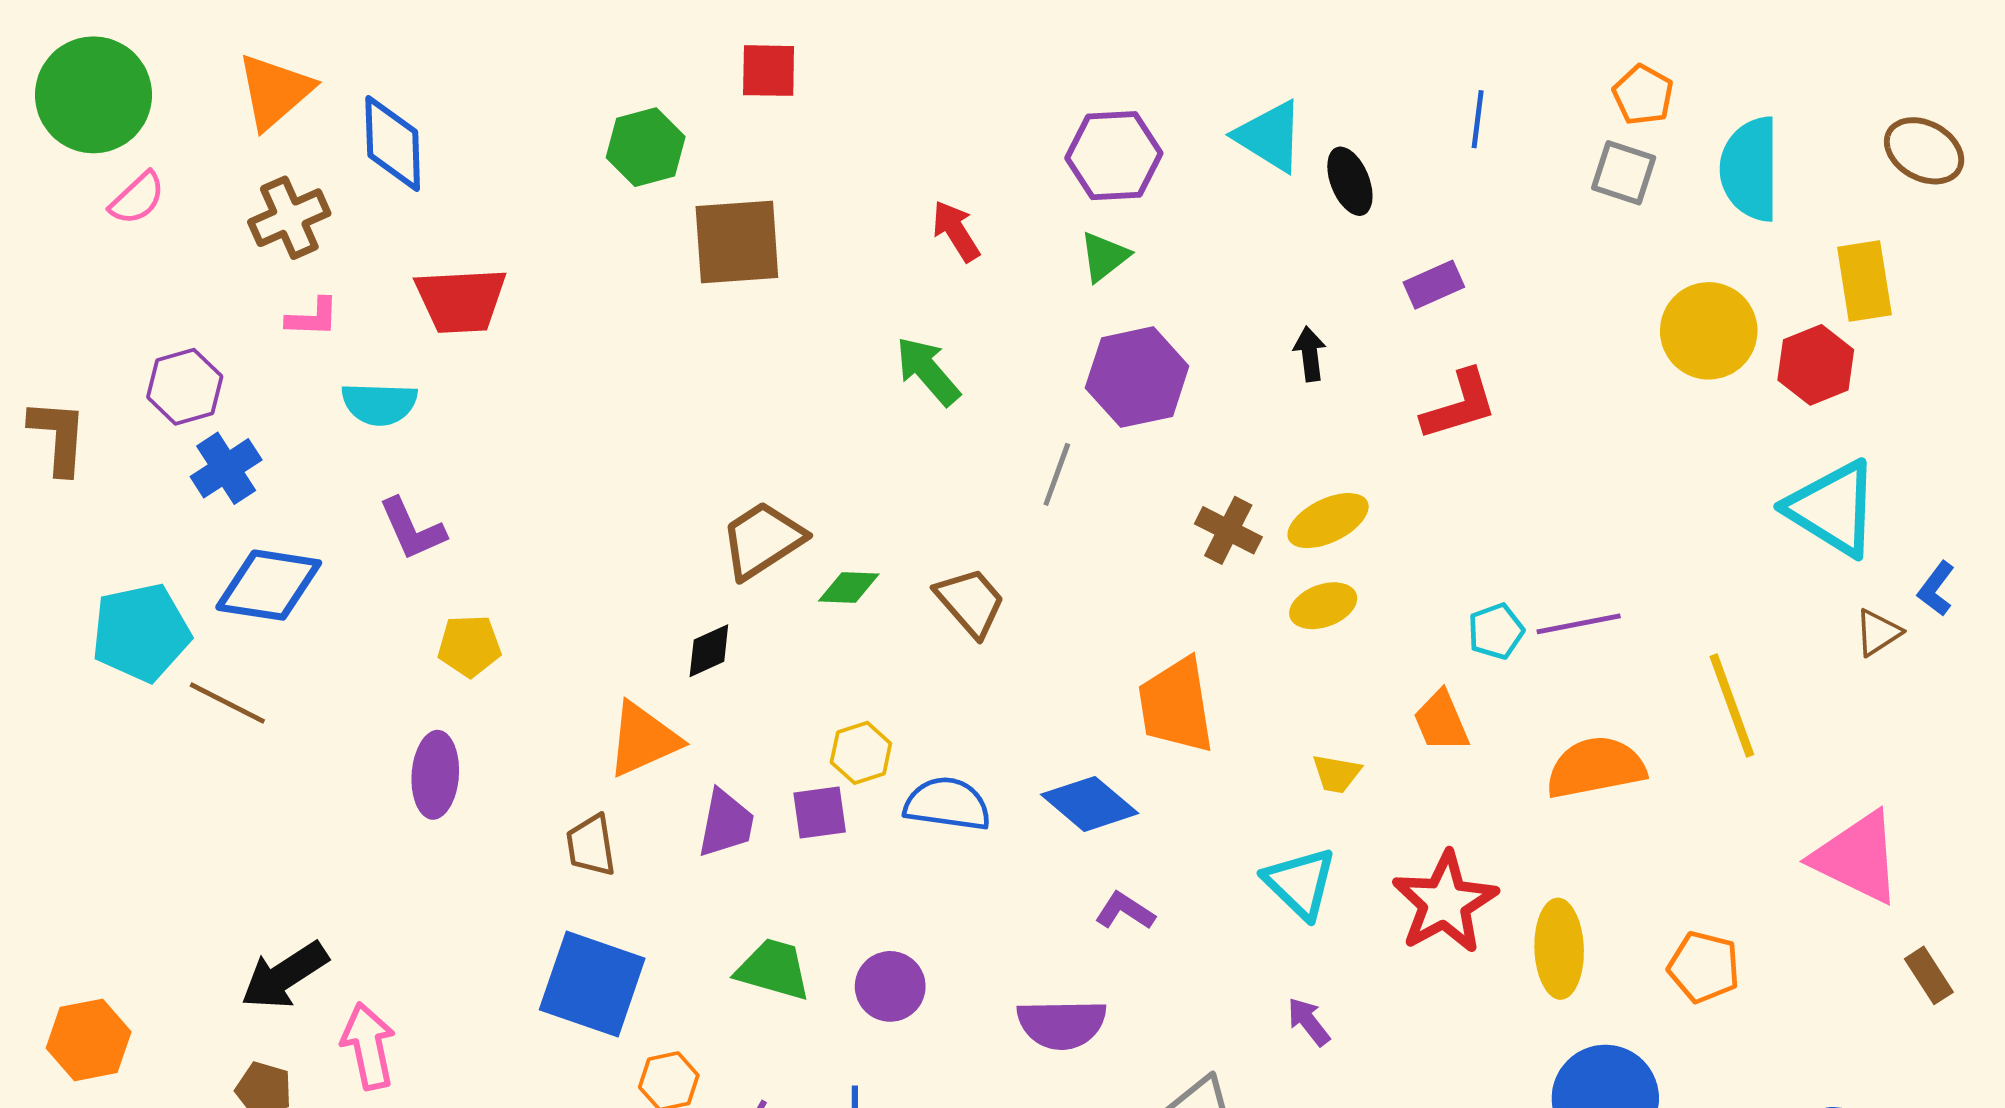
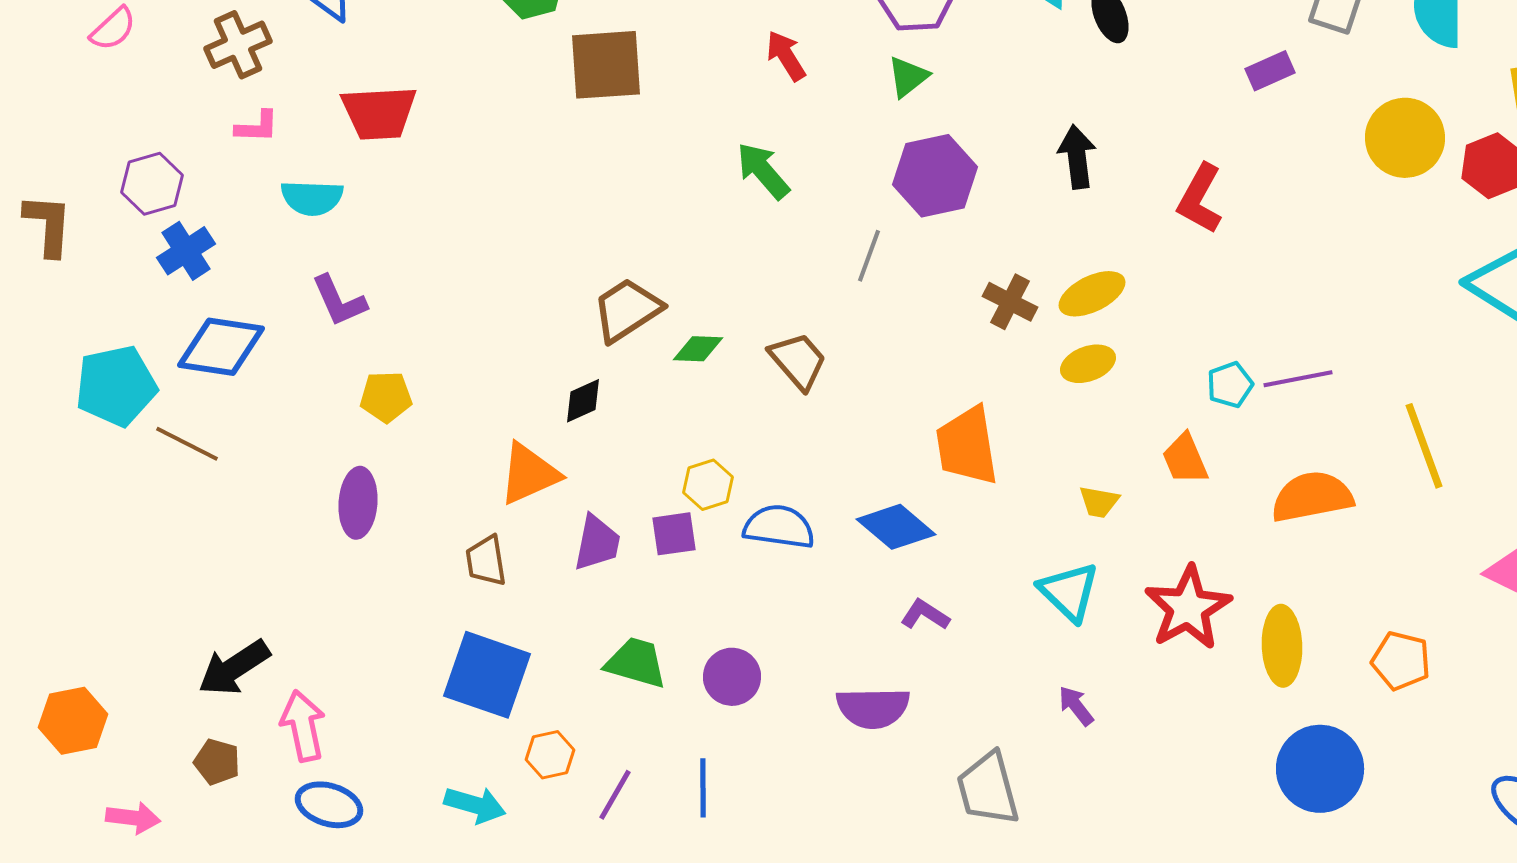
purple rectangle: (1434, 285) -> (1270, 71), moved
black arrow: (1310, 354) -> (1077, 157), size x1.4
red L-shape: (1459, 405) -> (1200, 199), turned 136

